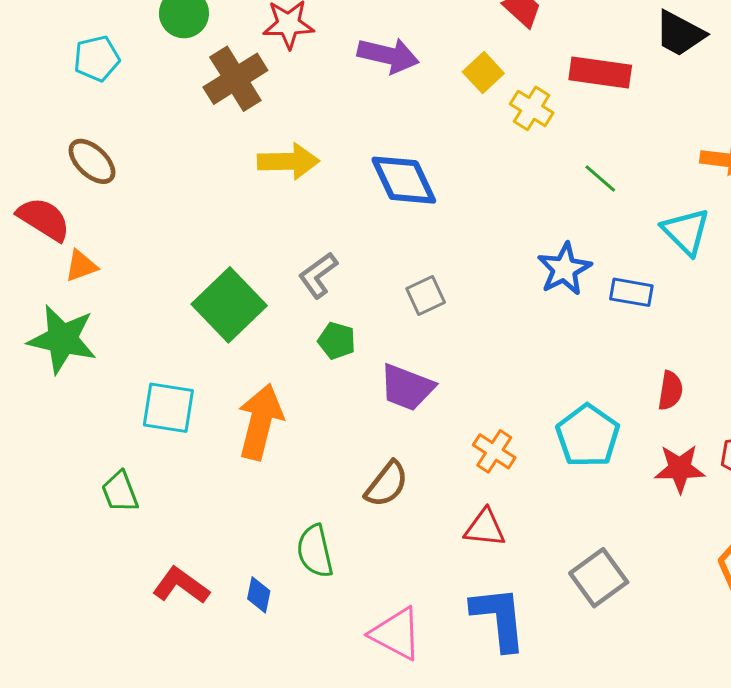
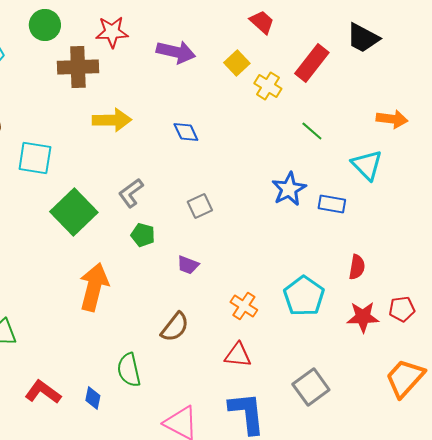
red rectangle: (600, 73) -> (312, 63), turned -60
brown cross: (235, 79) -> (78, 67), turned 30
blue diamond: (404, 180) -> (186, 132), size x0.6
purple trapezoid: (407, 387) -> (188, 265), size x0.6
cyan square: (168, 408) -> (35, 158), moved

